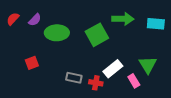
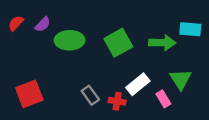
green arrow: (123, 19) -> (162, 43), moved
red square: (32, 63) -> (29, 94), moved, size x1.6
gray rectangle: (74, 78) -> (90, 95), turned 42

